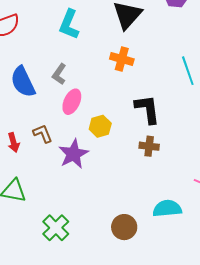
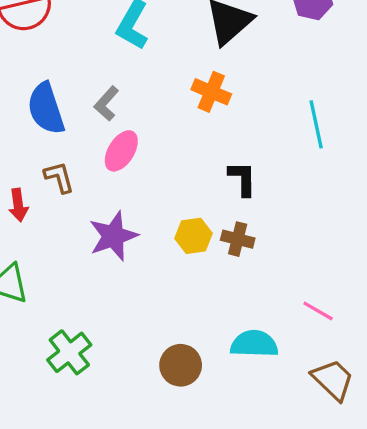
black L-shape: (147, 109) -> (242, 179), size x0.7
yellow hexagon: (100, 126) -> (193, 236), moved
brown L-shape: (43, 134) -> (59, 177), moved

